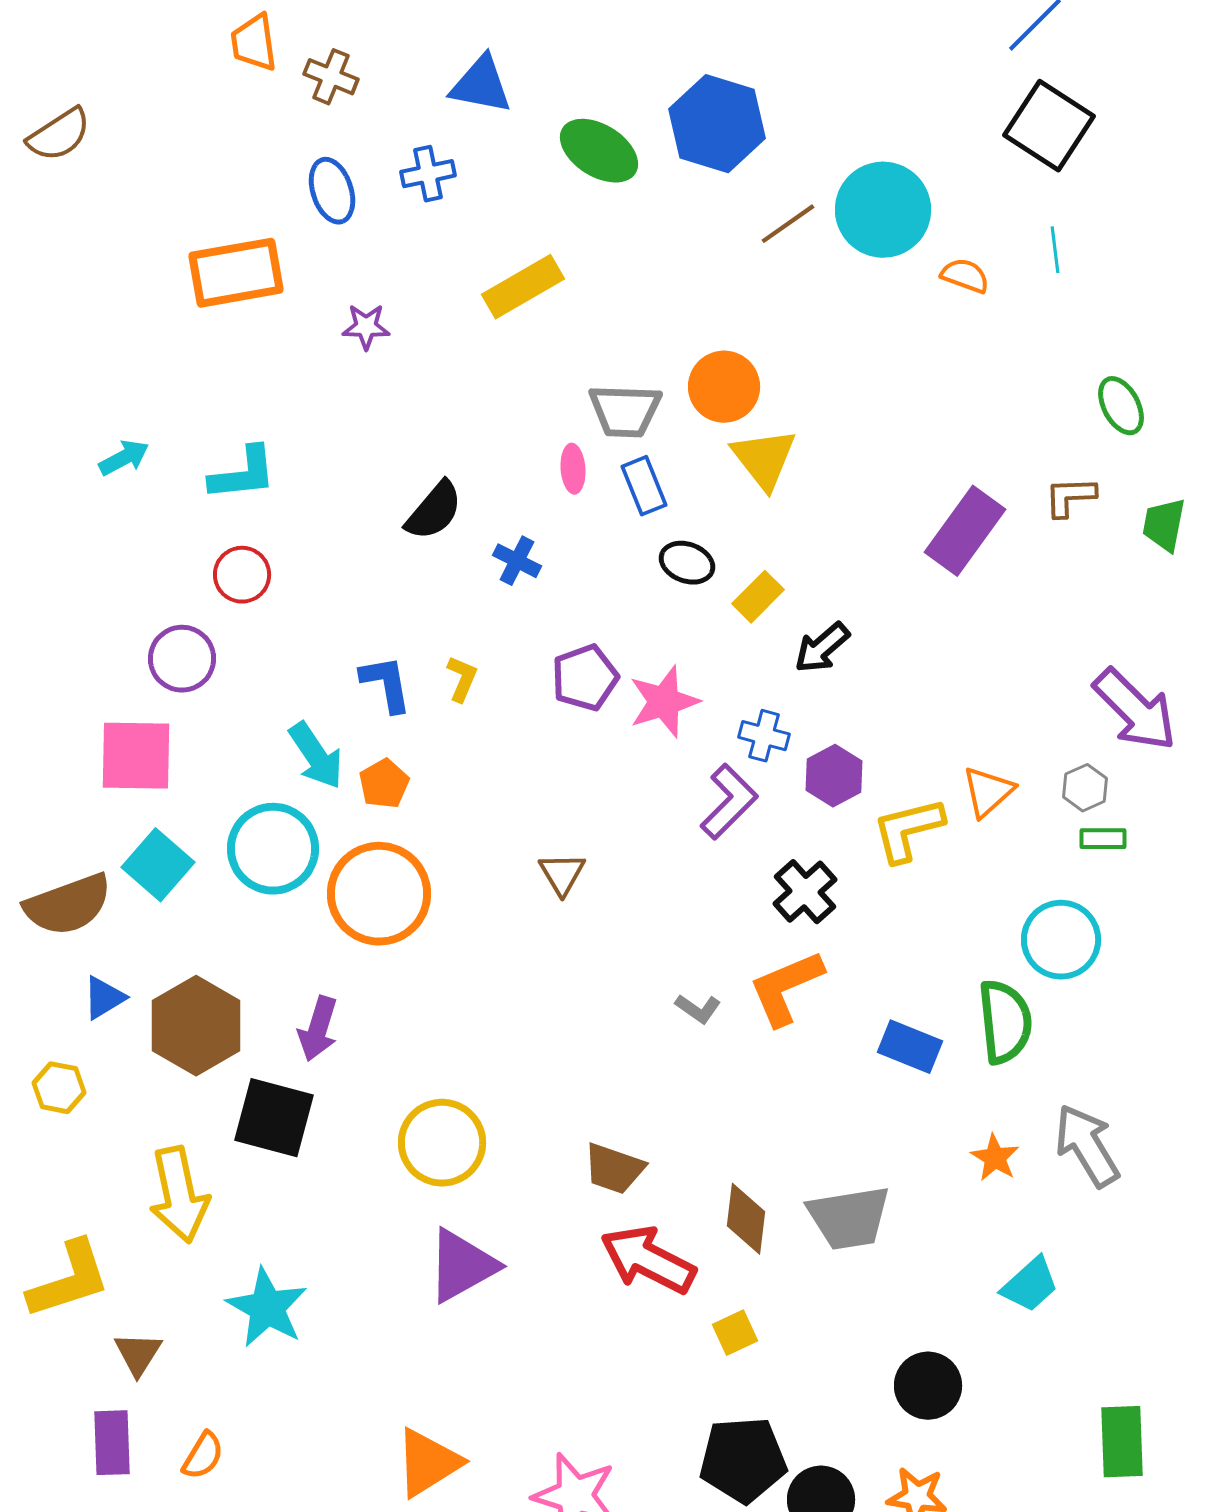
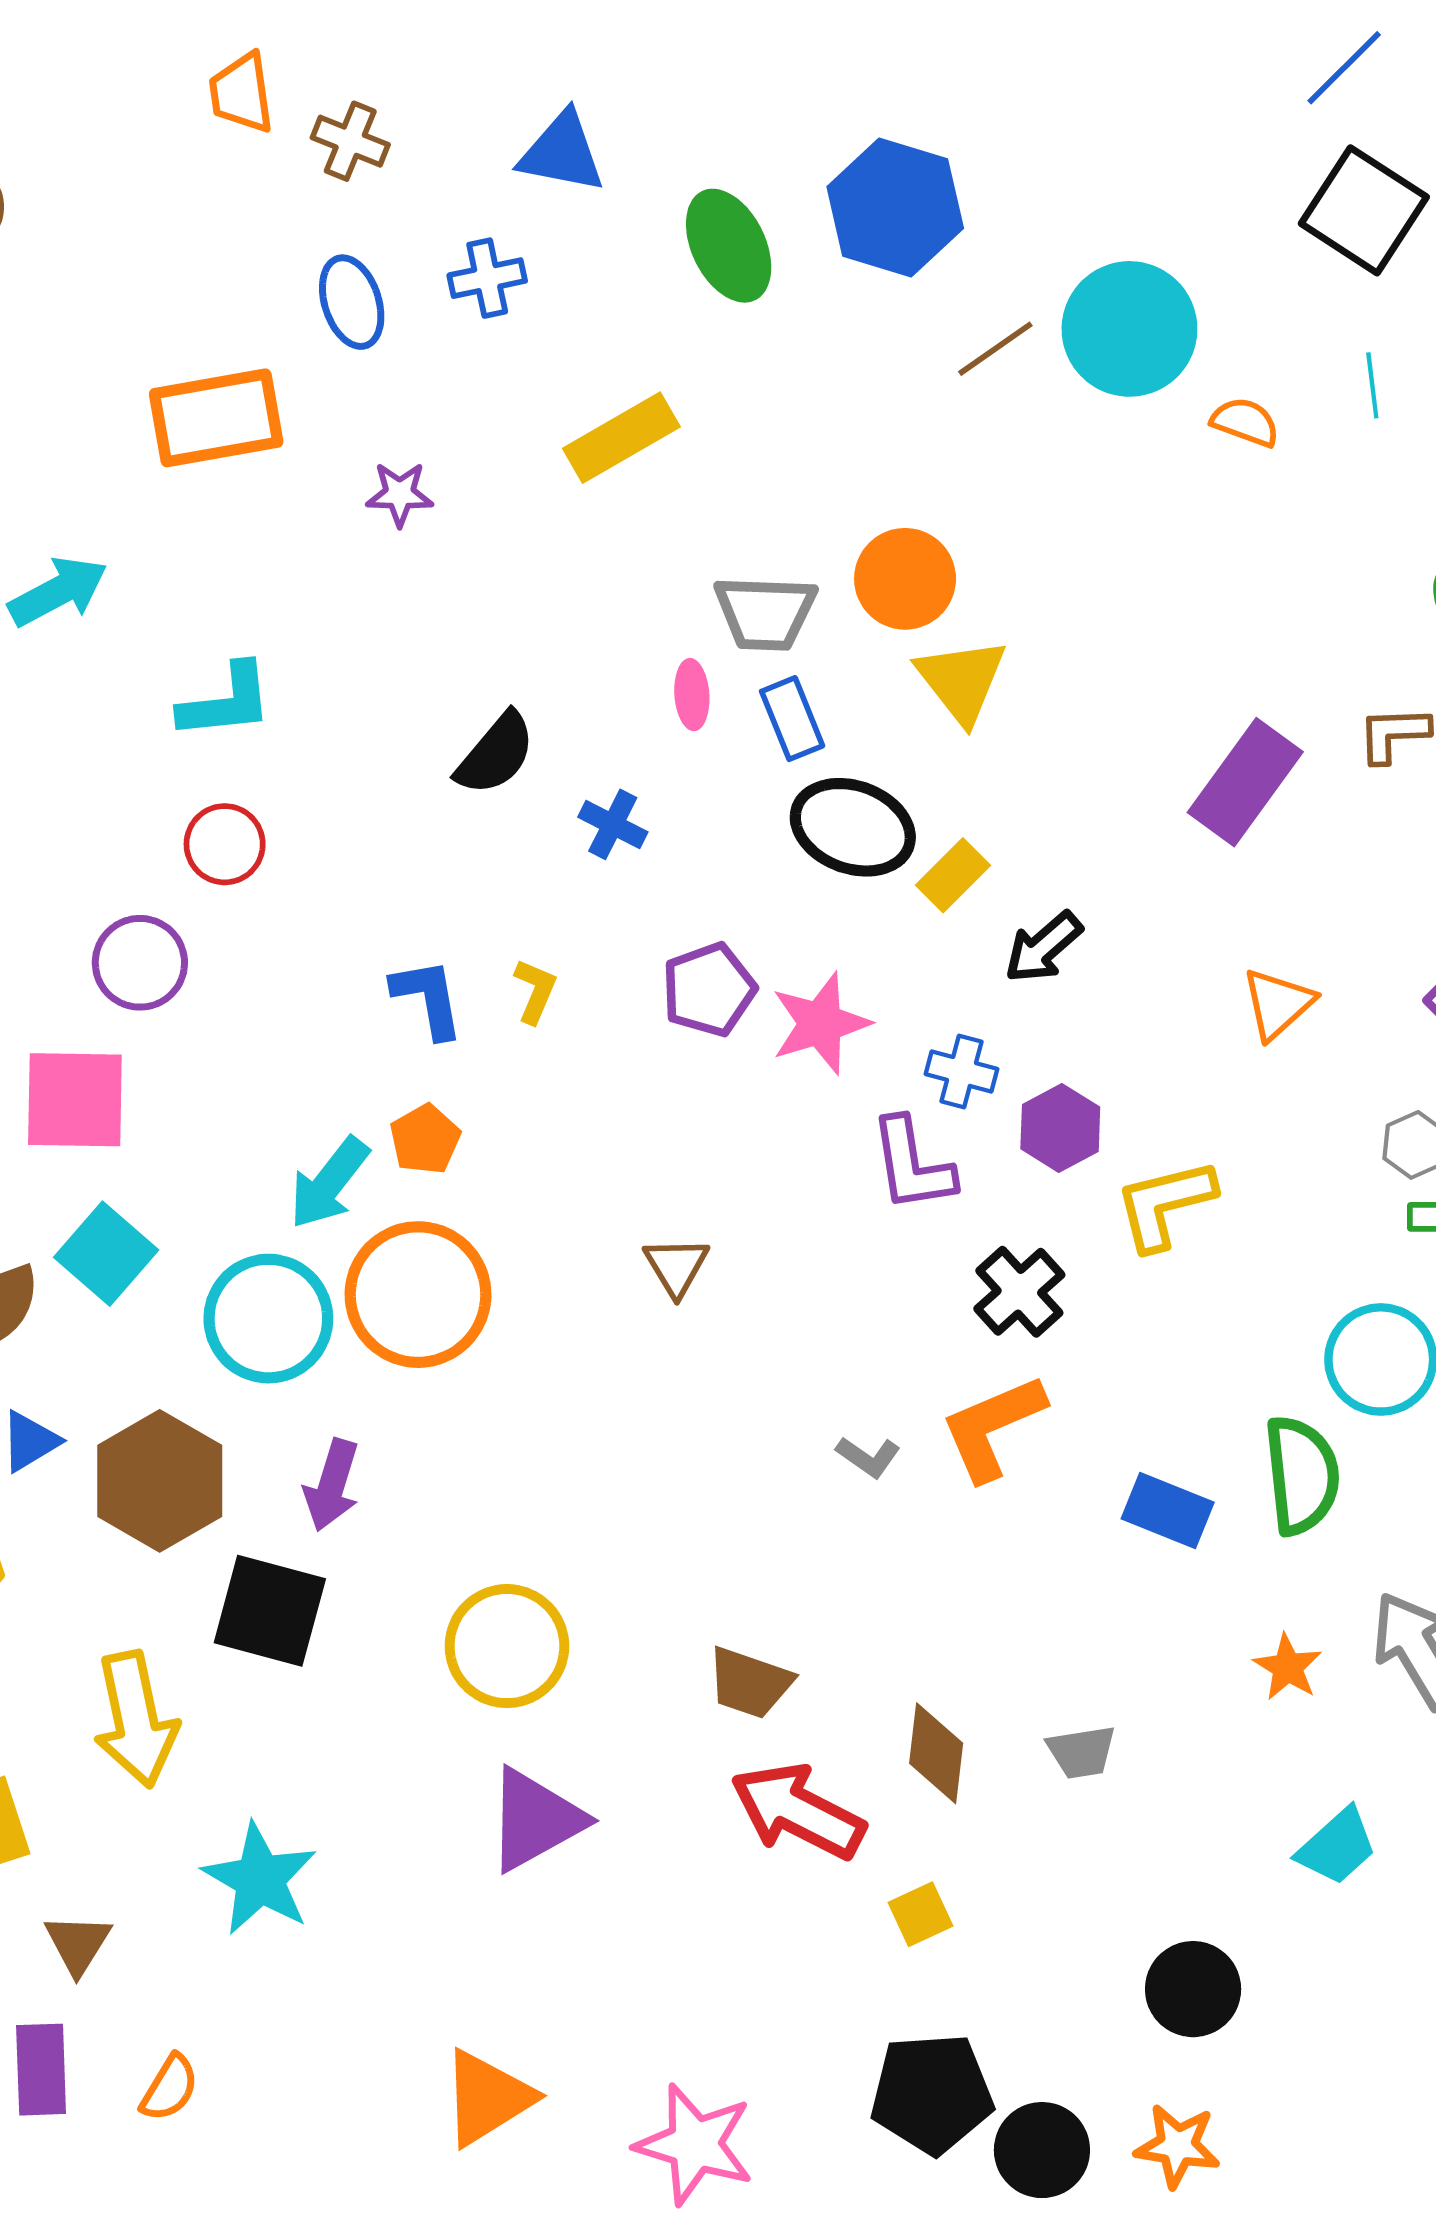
green ellipse: (599, 151) -> (729, 246), turned 32
cyan arrow: (124, 458) -> (58, 592), moved, size x1.4
black ellipse: (687, 563) -> (853, 827), size x1.6
cyan arrow: (316, 756) -> (329, 1183), moved, turned 72
orange triangle: (988, 792) -> (1278, 1004), moved
purple L-shape: (729, 802) -> (912, 1165), turned 126
cyan circle: (273, 849) -> (268, 1319), moved
gray trapezoid: (849, 1218) -> (1081, 1752), size x0.6

